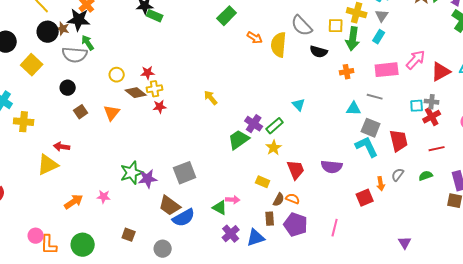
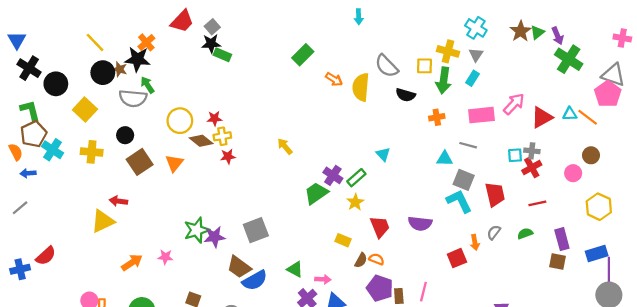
yellow circle: (117, 75) -> (180, 121), size x1.5
brown square: (81, 112) -> (140, 162), size x1.6
yellow cross: (24, 122) -> (92, 152), moved
pink arrow: (233, 200) -> (323, 279), moved
brown rectangle: (270, 219) -> (399, 296), moved

